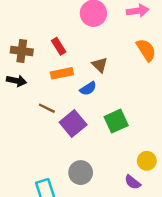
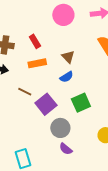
blue semicircle: (88, 89) -> (67, 77), moved
gray circle: (81, 173) -> (60, 128), moved
purple semicircle: (133, 182) -> (66, 149), moved

